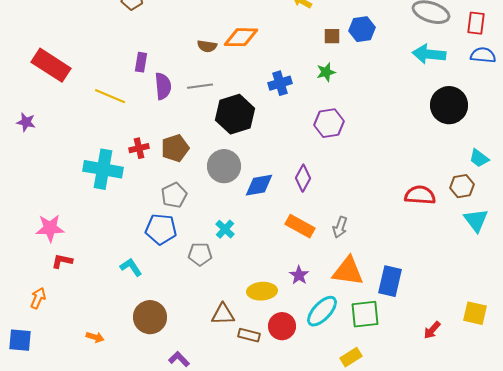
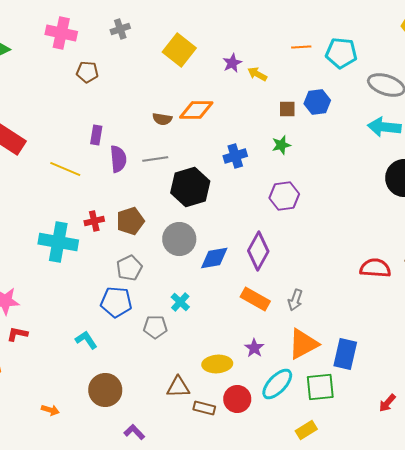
purple diamond: (303, 178) -> (258, 251), size x1.4
orange triangle: (348, 271) -> (303, 344), turned -36

